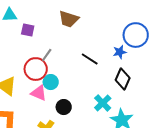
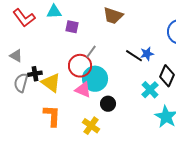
blue star: (120, 52) -> (147, 54), moved
cyan circle: (51, 82) -> (95, 79), size x1.6
cyan cross: (103, 103) -> (150, 90), moved

